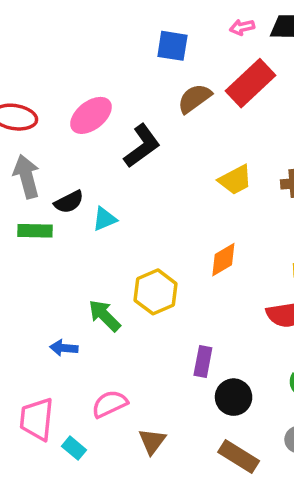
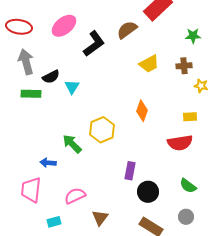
brown semicircle: (194, 98) -> (127, 30), moved
cyan triangle: (105, 219) -> (72, 87), turned -35
orange diamond: (223, 260) -> (142, 111), turned -40
pink trapezoid: (37, 419) -> (31, 190), moved
cyan rectangle: (74, 448) -> (54, 222), turned -56

